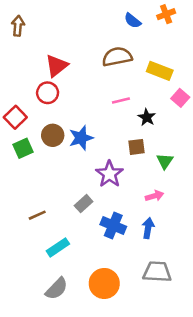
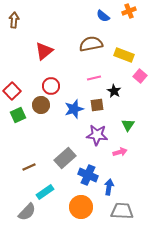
red circle: (48, 93) -> (51, 86), moved
blue star: (81, 138) -> (74, 109), moved
brown square: (136, 147) -> (97, 105), moved
purple star: (109, 174) -> (97, 135), moved, turned -30
gray rectangle: (84, 204) -> (65, 158), size x1.5
blue arrow: (148, 228) -> (109, 187), moved
orange circle: (104, 283) -> (81, 207), moved
gray semicircle: (57, 289) -> (27, 212), moved

